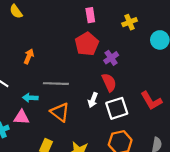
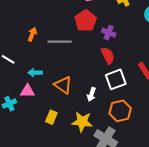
purple cross: (111, 58) -> (109, 33), turned -32
gray line: (56, 84) -> (60, 42), moved
white arrow: (93, 100) -> (91, 94), moved

